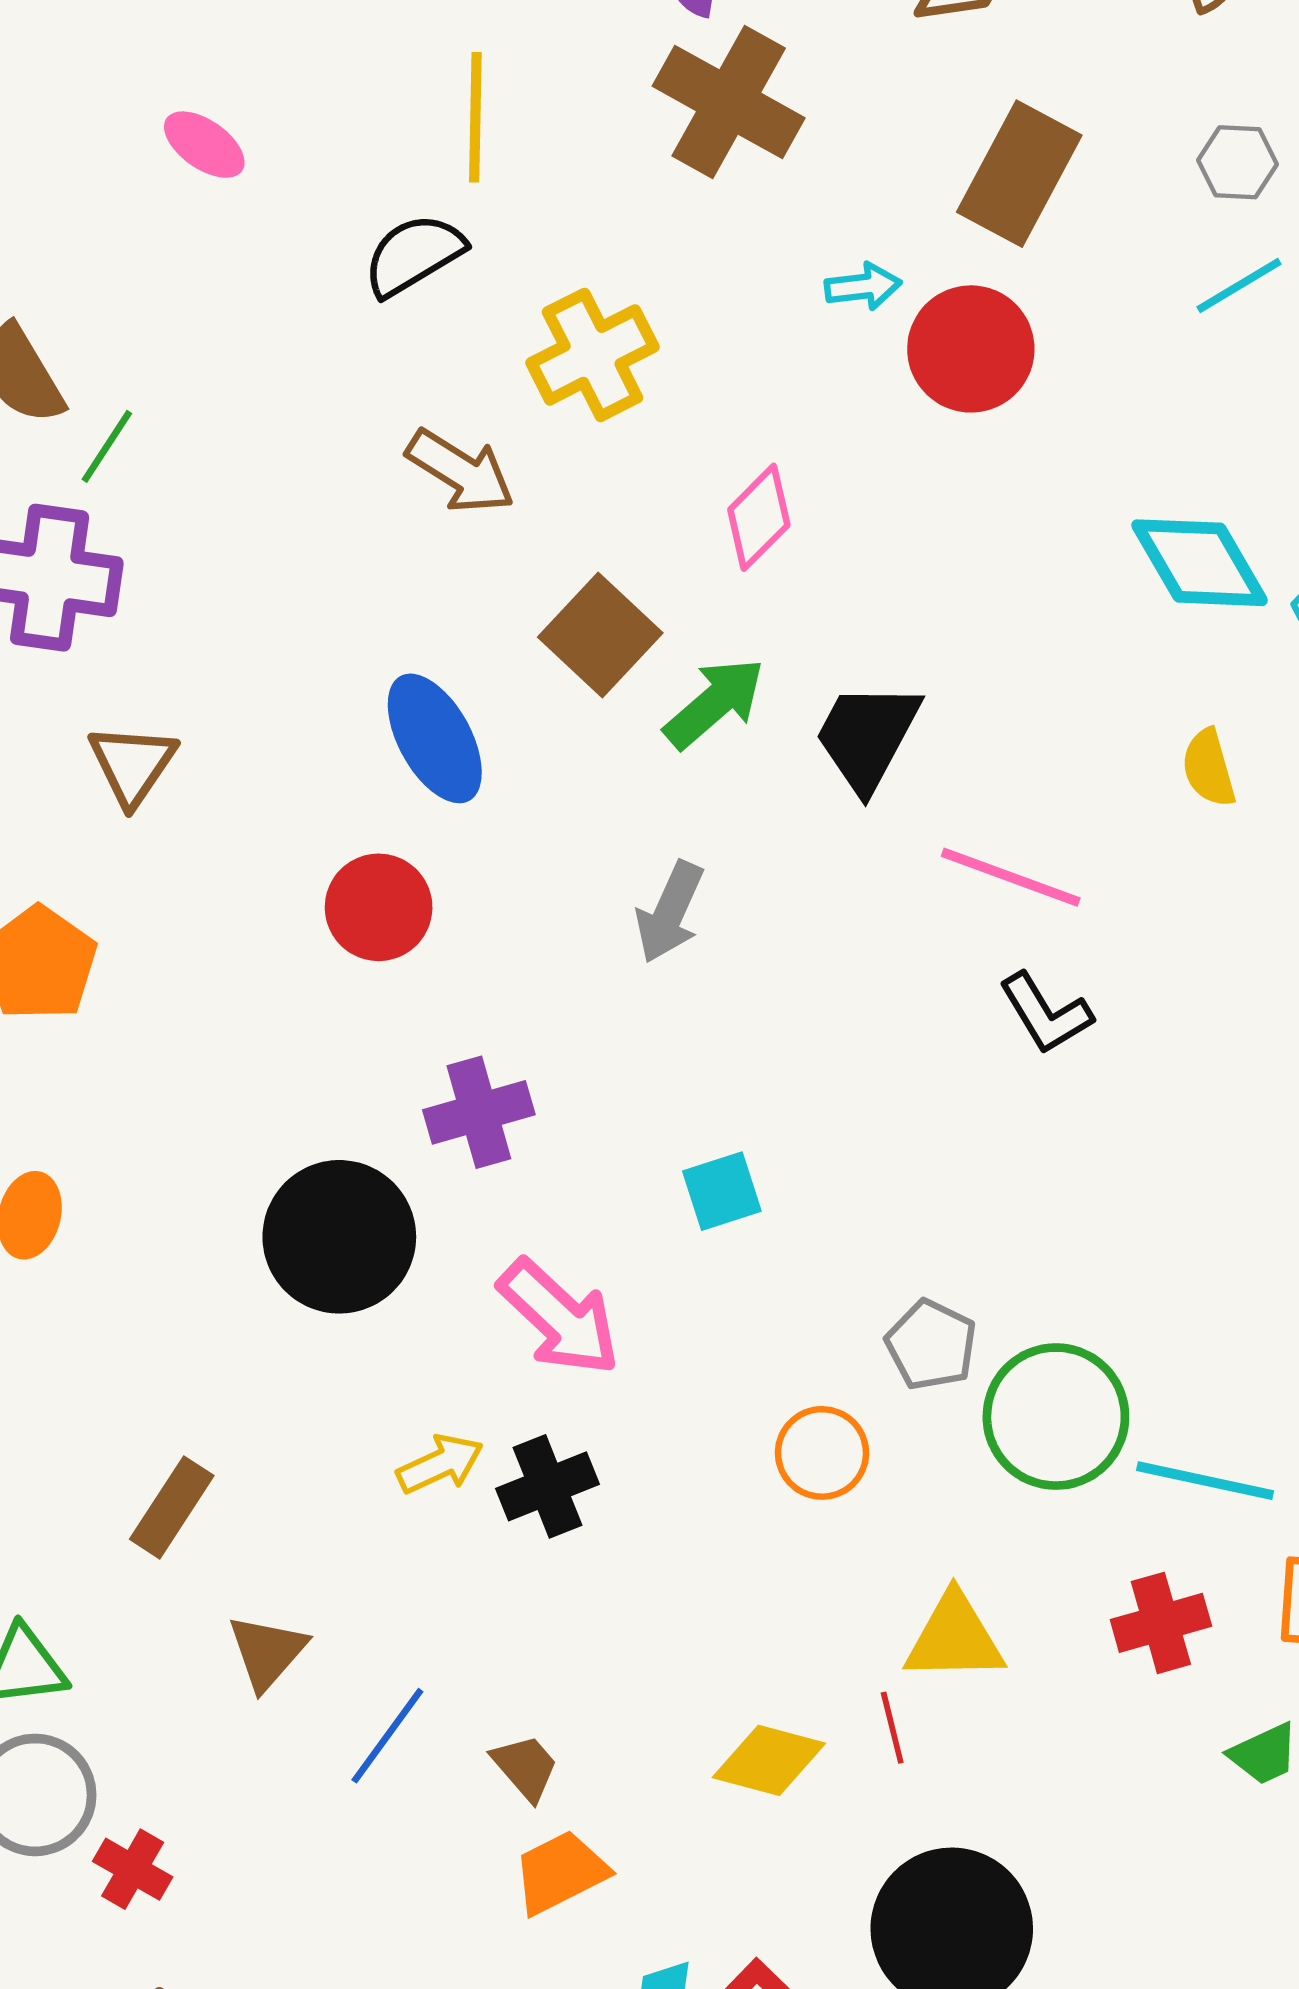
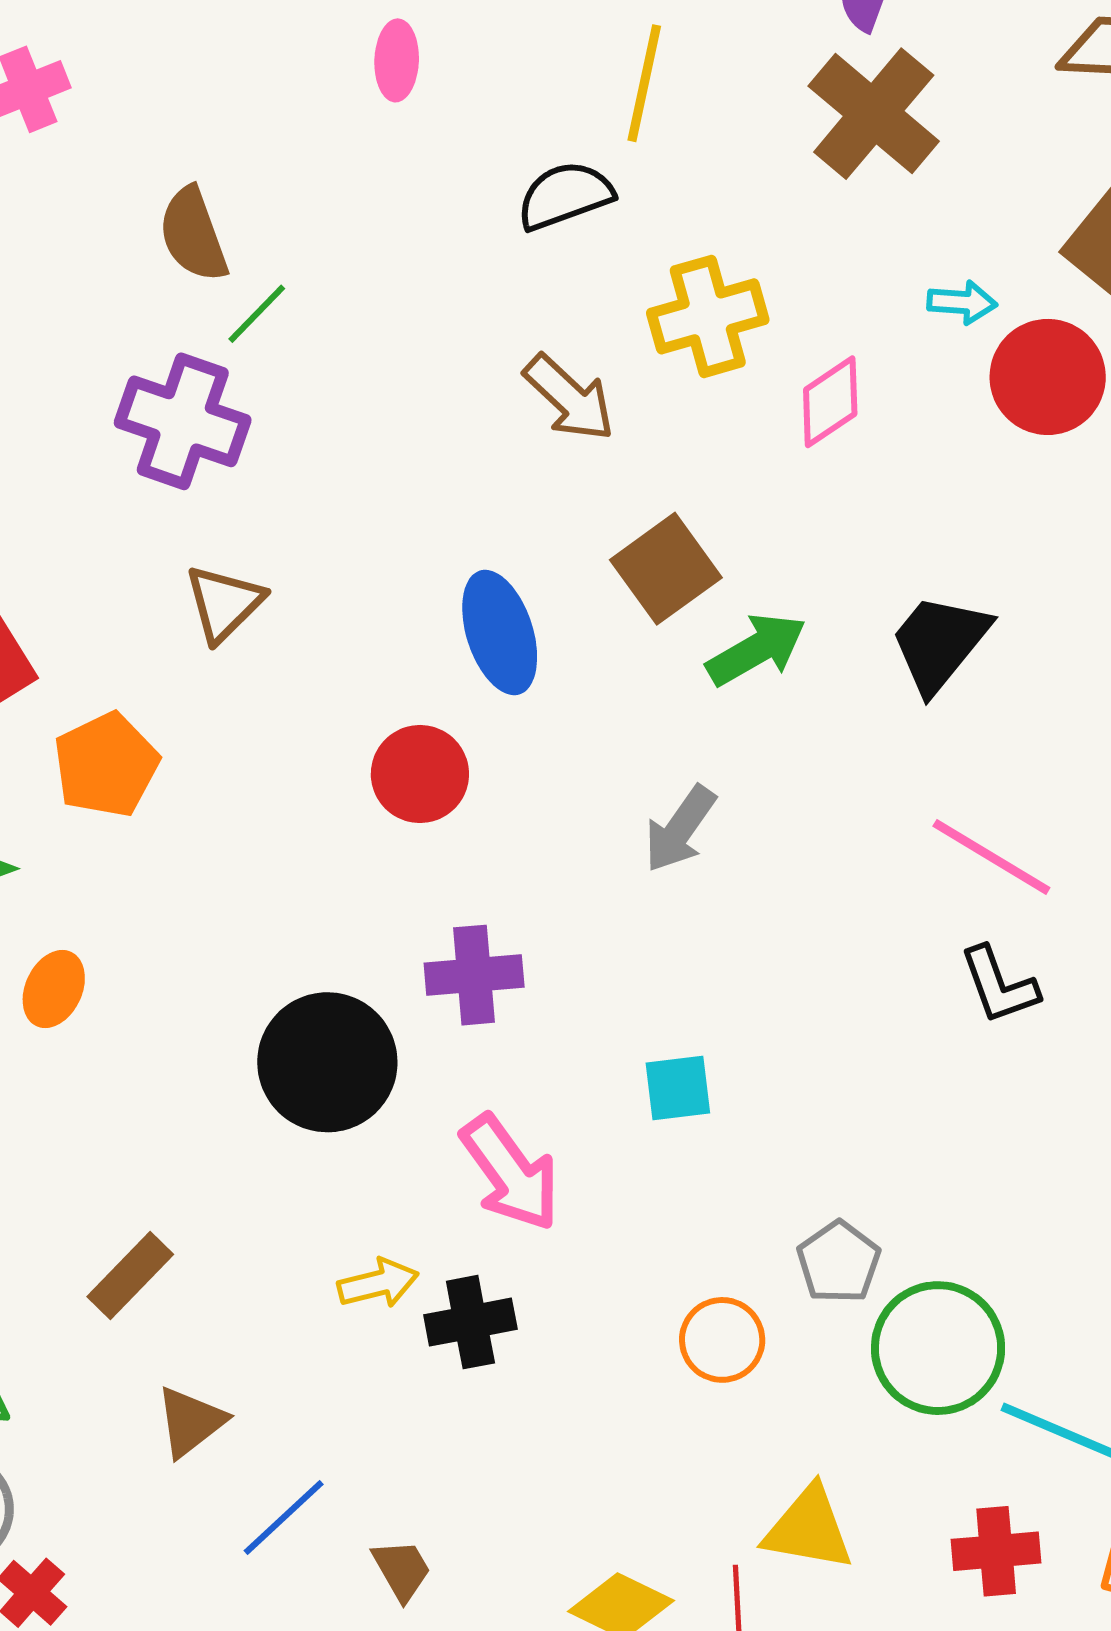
pink ellipse: (204, 145) -> (397, 60), turned 46
pink diamond: (759, 517) -> (830, 402), moved
black trapezoid: (867, 736) -> (940, 643), moved

